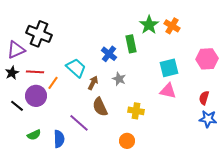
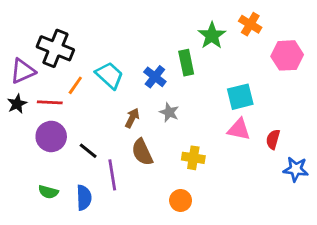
orange cross: (172, 26) -> (250, 24), moved
pink hexagon: (207, 59) -> (287, 55), moved
cyan trapezoid: (76, 68) -> (109, 75), moved
orange line: (53, 83) -> (75, 85), moved
red semicircle: (204, 98) -> (273, 139), moved
black line: (17, 106) -> (88, 151), moved
purple line: (79, 123) -> (112, 175), turned 40
green semicircle: (34, 135) -> (48, 192), turned 40

